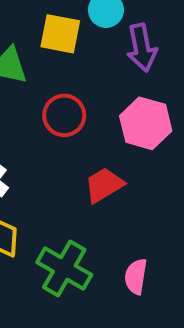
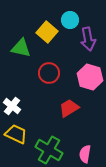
yellow square: (60, 34) -> (47, 32), turned 30

